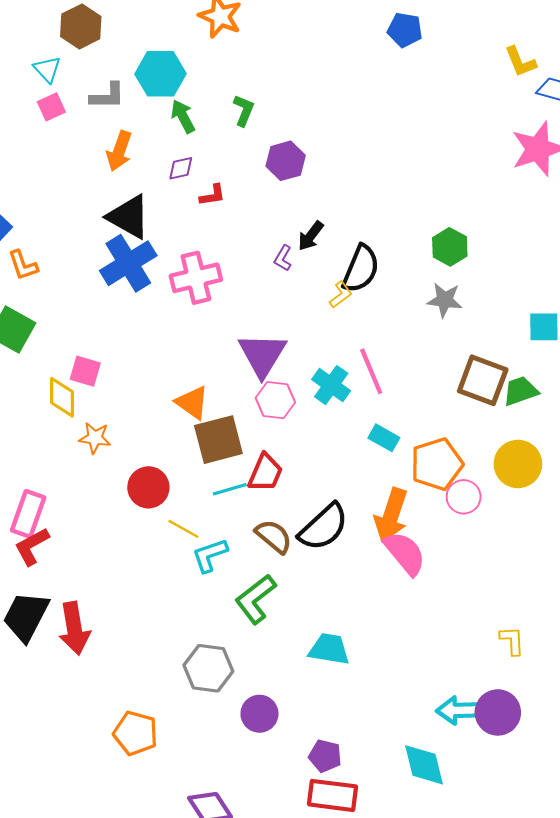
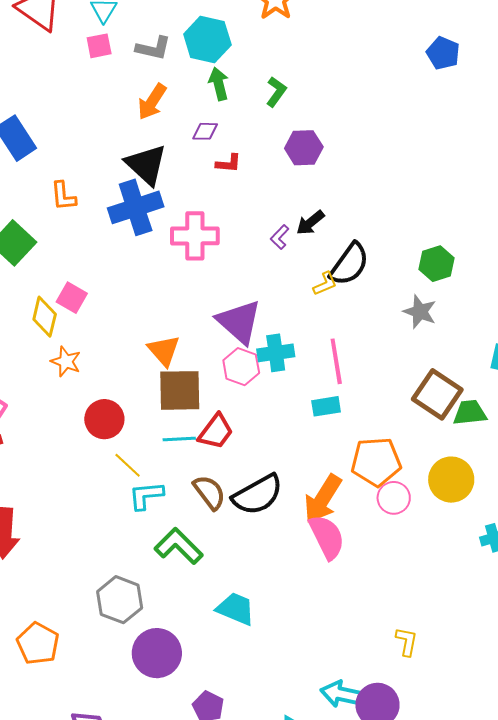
orange L-shape: (23, 265) -> (63, 196), moved
purple triangle: (262, 355) -> (239, 322), turned -33
cyan cross: (331, 385) -> (276, 353), moved, turned 33
cyan rectangle: (384, 438) -> (326, 406), moved, turned -52
green L-shape: (256, 599) -> (179, 546), turned 69
purple circle: (259, 714) -> (157, 653), size x1.4

